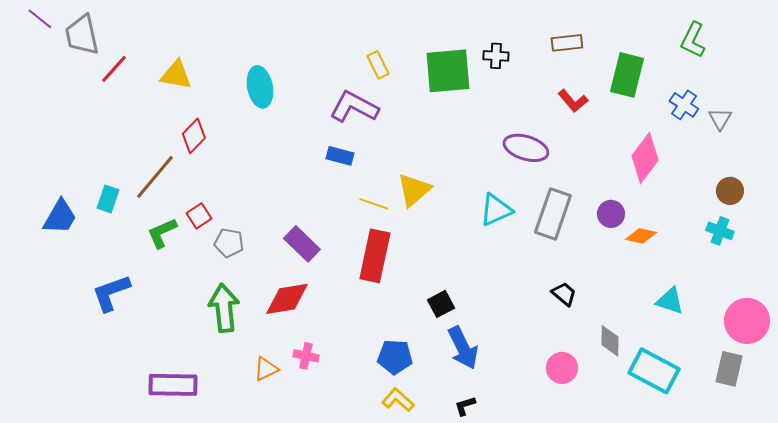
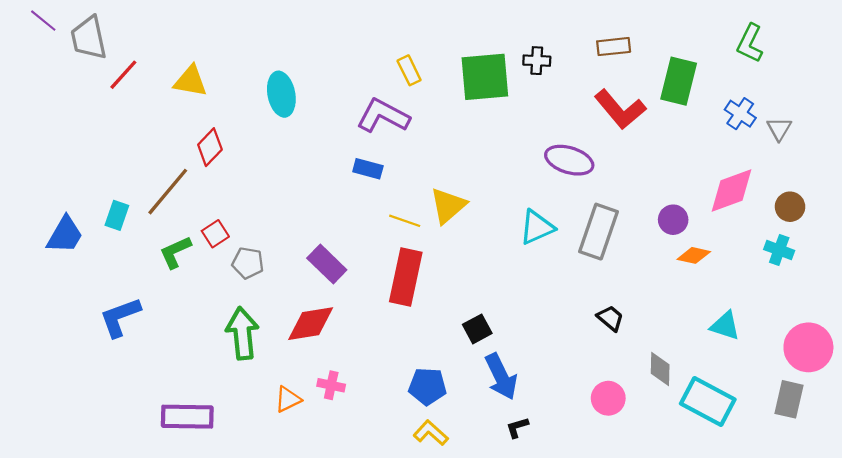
red L-shape: (573, 101) -> (620, 109), size x1.6
pink diamond: (645, 158) -> (732, 190), moved, turned 33
purple circle: (611, 214) -> (673, 220), moved
black L-shape: (465, 406) -> (517, 427), moved

